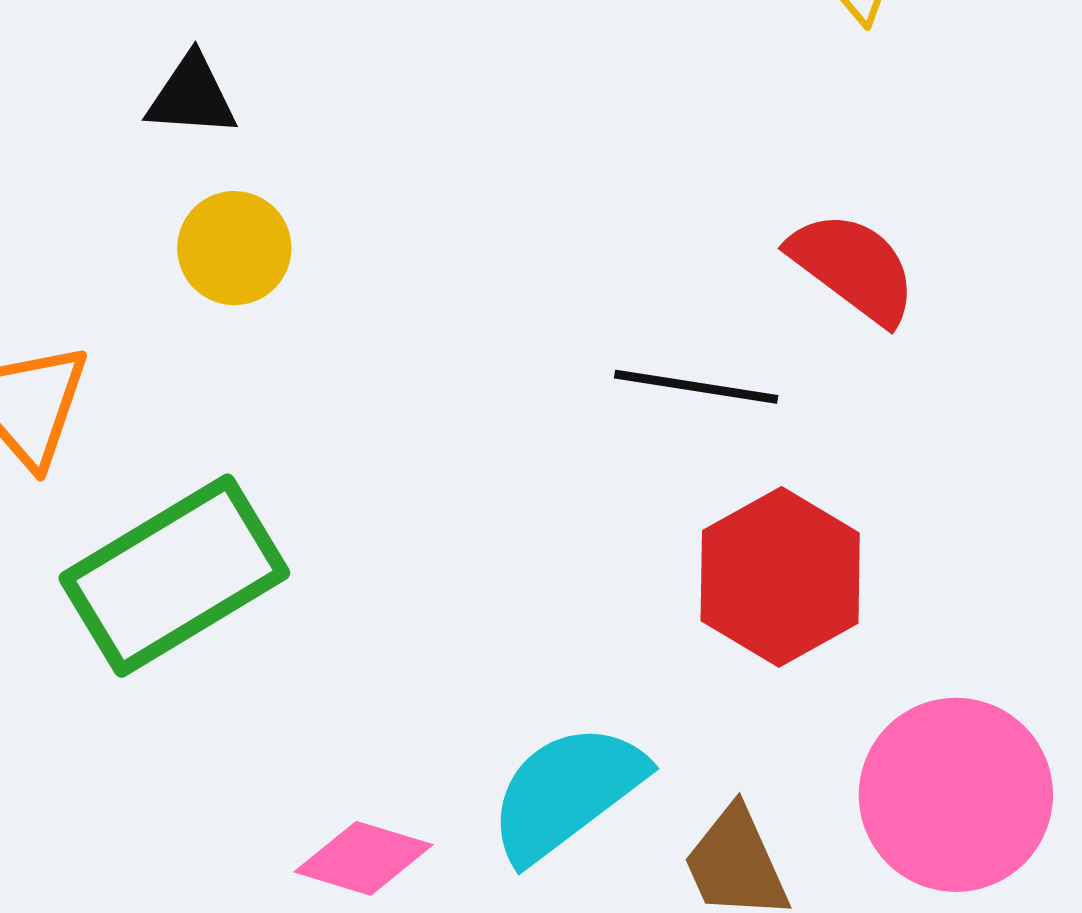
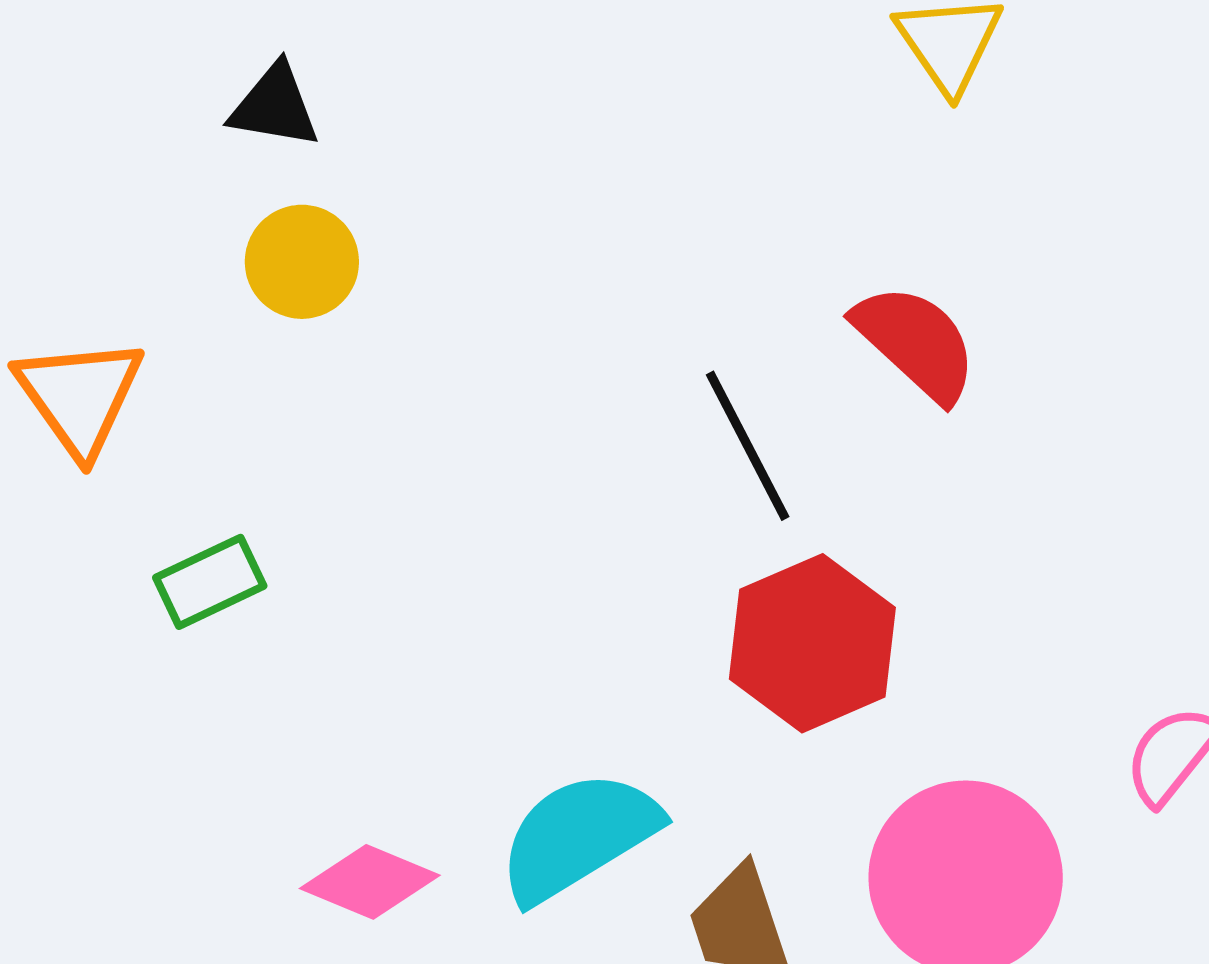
black line: (696, 387) -> (748, 446), turned 48
green rectangle: (174, 576) -> (210, 582), size x0.5

